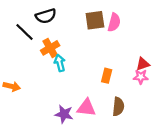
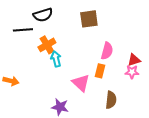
pink semicircle: (114, 22) -> (107, 51), moved
black line: (25, 32) -> (23, 30), turned -48
pink triangle: (86, 108) -> (81, 83), moved, turned 36

